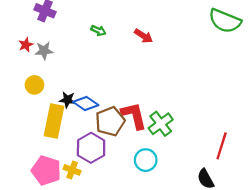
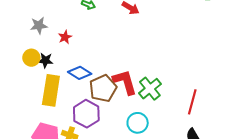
red star: (26, 45) -> (65, 37), moved
black star: (67, 100) -> (45, 60), moved
red line: (222, 146) -> (192, 102), moved

